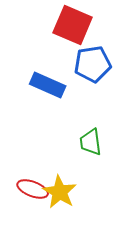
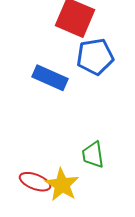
green trapezoid: (91, 142) -> (93, 155), moved

